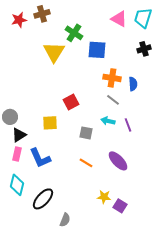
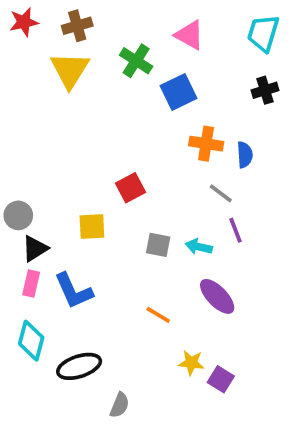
pink triangle: (119, 19) -> (190, 35), moved
red star: (19, 20) -> (24, 22), moved
blue square: (97, 50) -> (178, 92), turned -30
yellow triangle: (54, 52) -> (70, 70), moved
gray line: (113, 100) -> (221, 193), moved
cyan arrow: (108, 121) -> (199, 247), moved
orange line: (86, 163) -> (158, 315), moved
black ellipse: (43, 199) -> (79, 366), turned 30

